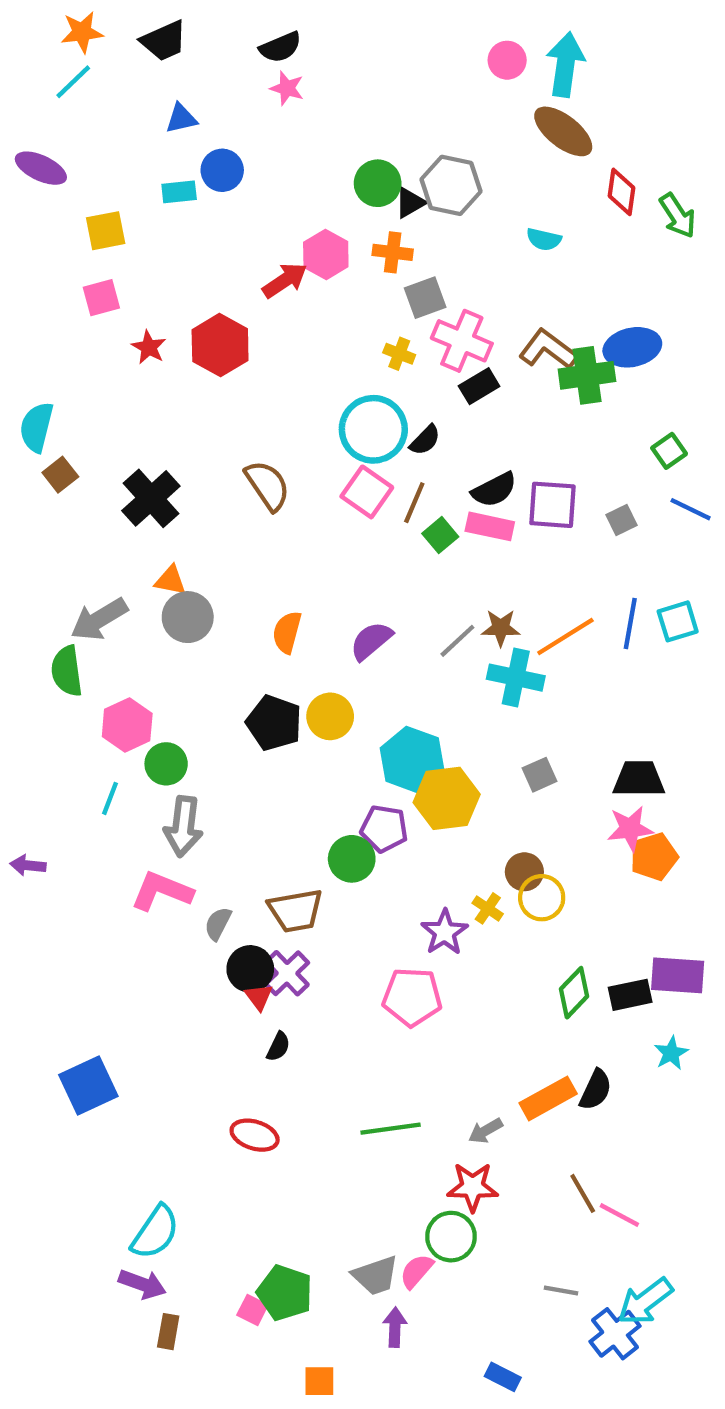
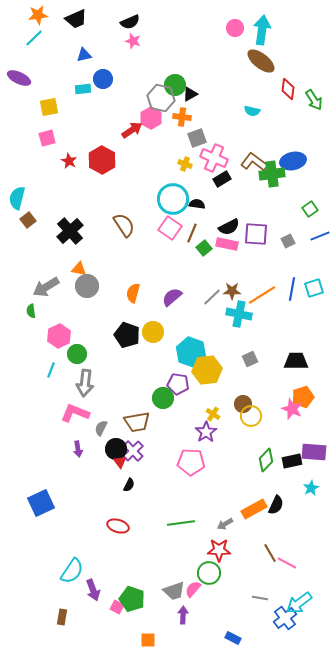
gray hexagon: (451, 185) -> (161, 98), moved
black semicircle: (425, 440) -> (197, 204), turned -126
blue line: (691, 509) -> (320, 236), turned -48
green semicircle: (67, 671) -> (31, 311), size x0.6
pink star: (630, 829) -> (292, 409), moved, turned 30
purple arrow: (28, 865) -> (78, 449), moved, turned -105
yellow cross: (488, 908) -> (213, 414), moved
purple arrow: (142, 1284) -> (93, 590), moved, turned 50
brown rectangle: (168, 1332) -> (62, 617), moved

